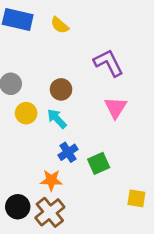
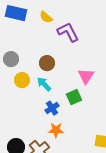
purple L-shape: (109, 63) -> (68, 32), moved
green square: (99, 163) -> (74, 97), moved
orange star: (51, 180) -> (56, 130), moved

